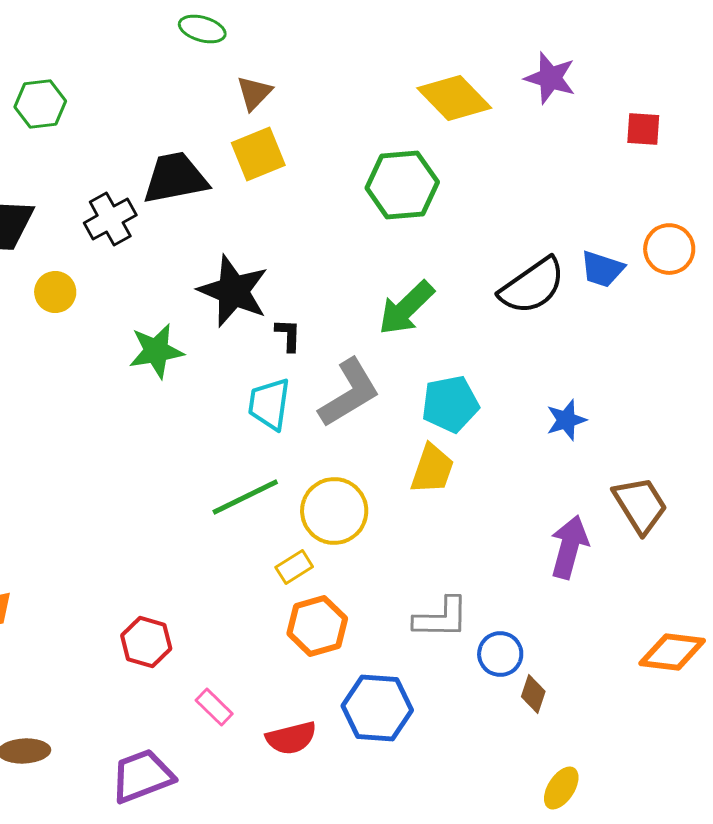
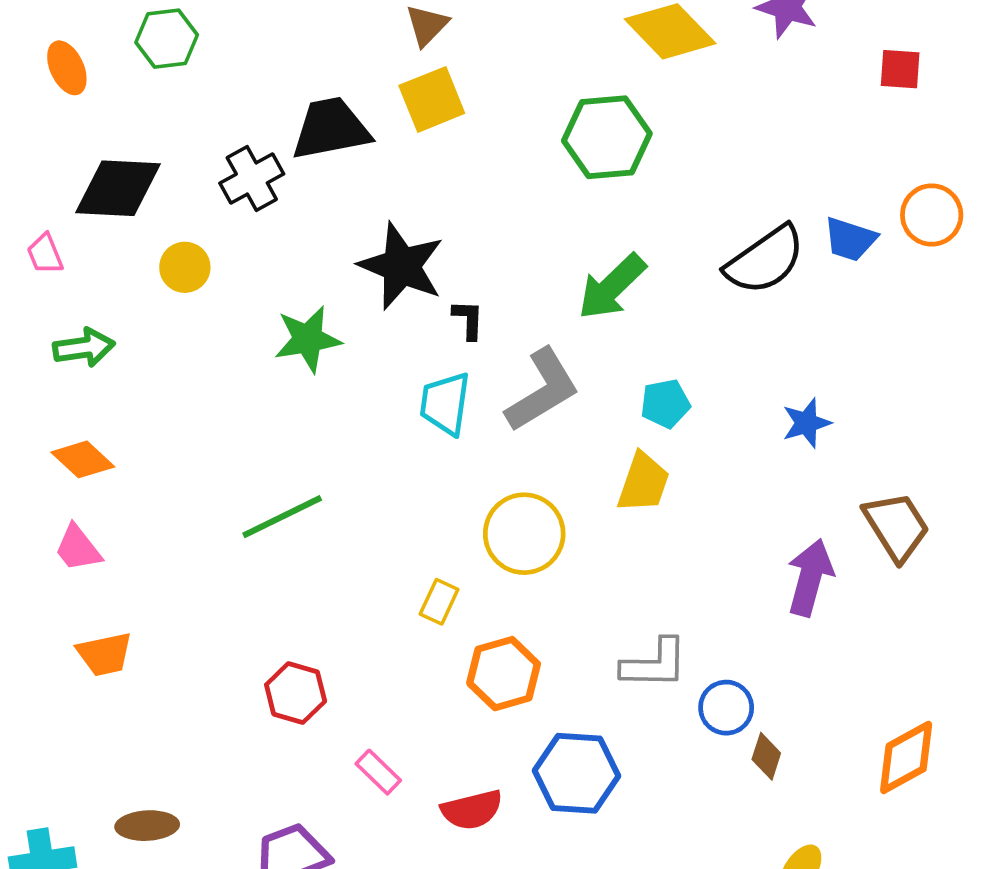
cyan pentagon: (450, 404) -> (665, 404), size x0.7
green line: (245, 497) -> (282, 517), moved
yellow rectangle: (294, 567) -> (439, 602), moved, turned -33
orange diamond: (672, 652) -> (906, 757), moved, turned -36

